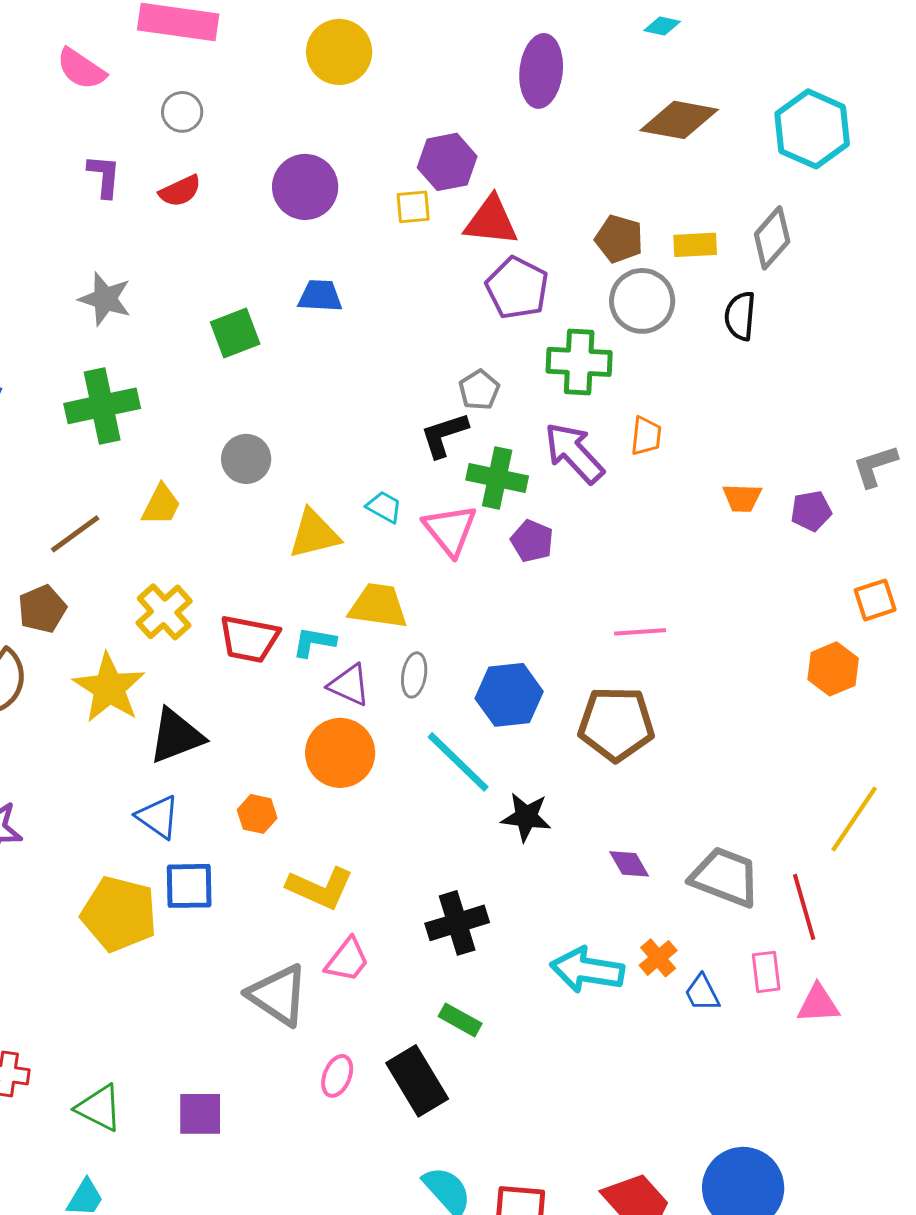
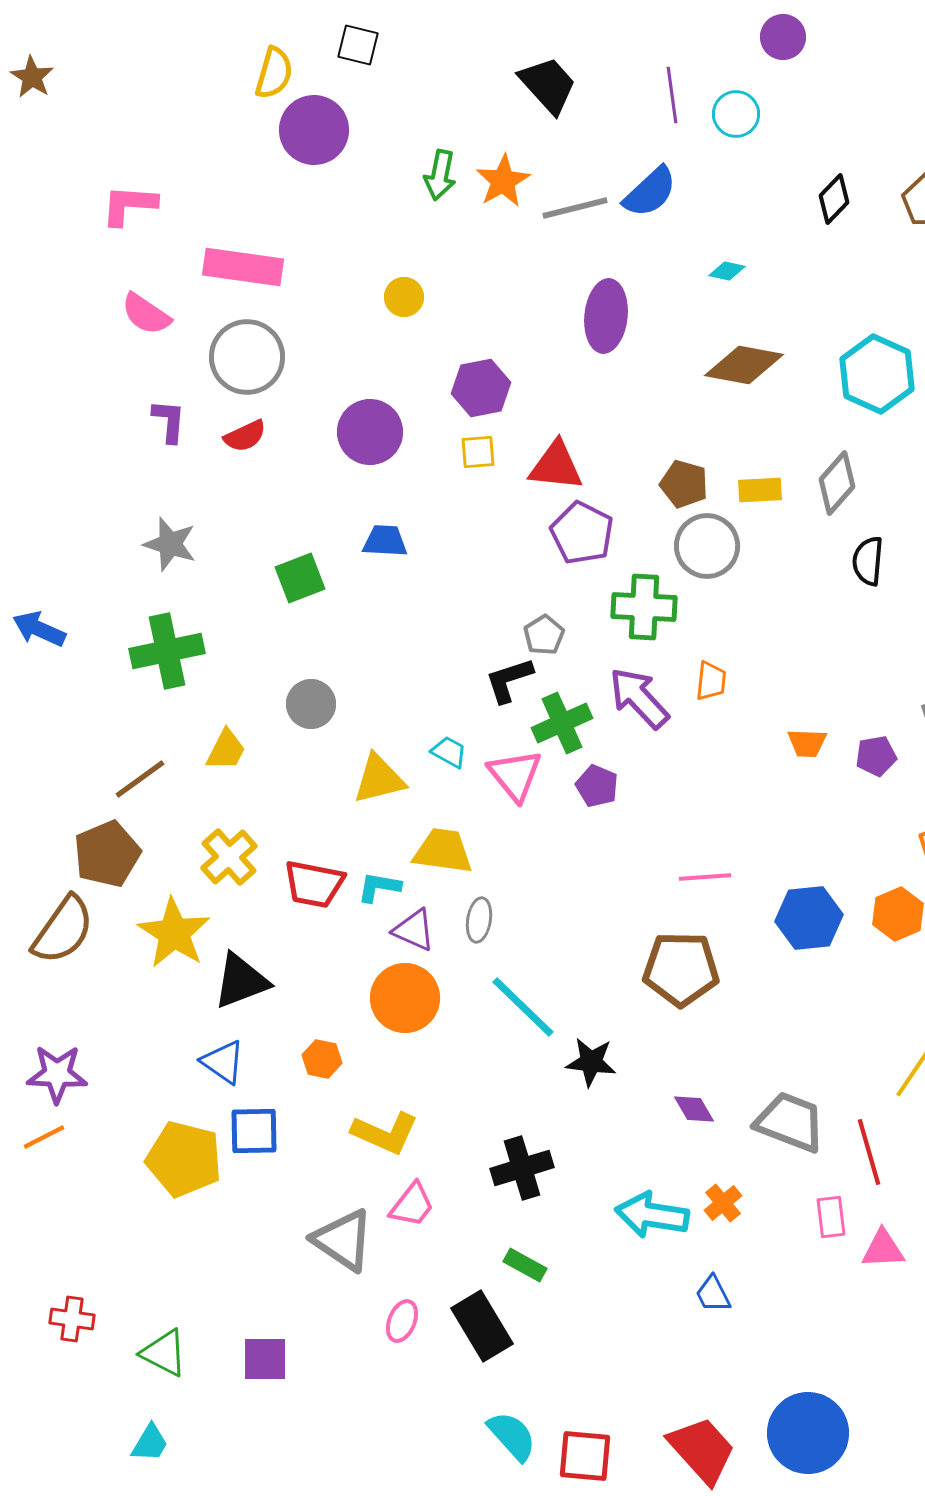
yellow circle: (339, 52) -> (404, 297), size x0.6
gray circle: (182, 112) -> (247, 357), size x1.8
purple hexagon: (447, 162) -> (481, 388), moved
black semicircle: (740, 316) -> (868, 561), moved
green cross: (497, 478) -> (562, 723), turned -36
brown pentagon: (42, 609) -> (107, 854), size x1.4
blue hexagon: (509, 695) -> (809, 918), moved
blue trapezoid: (702, 993) -> (713, 1294), moved

